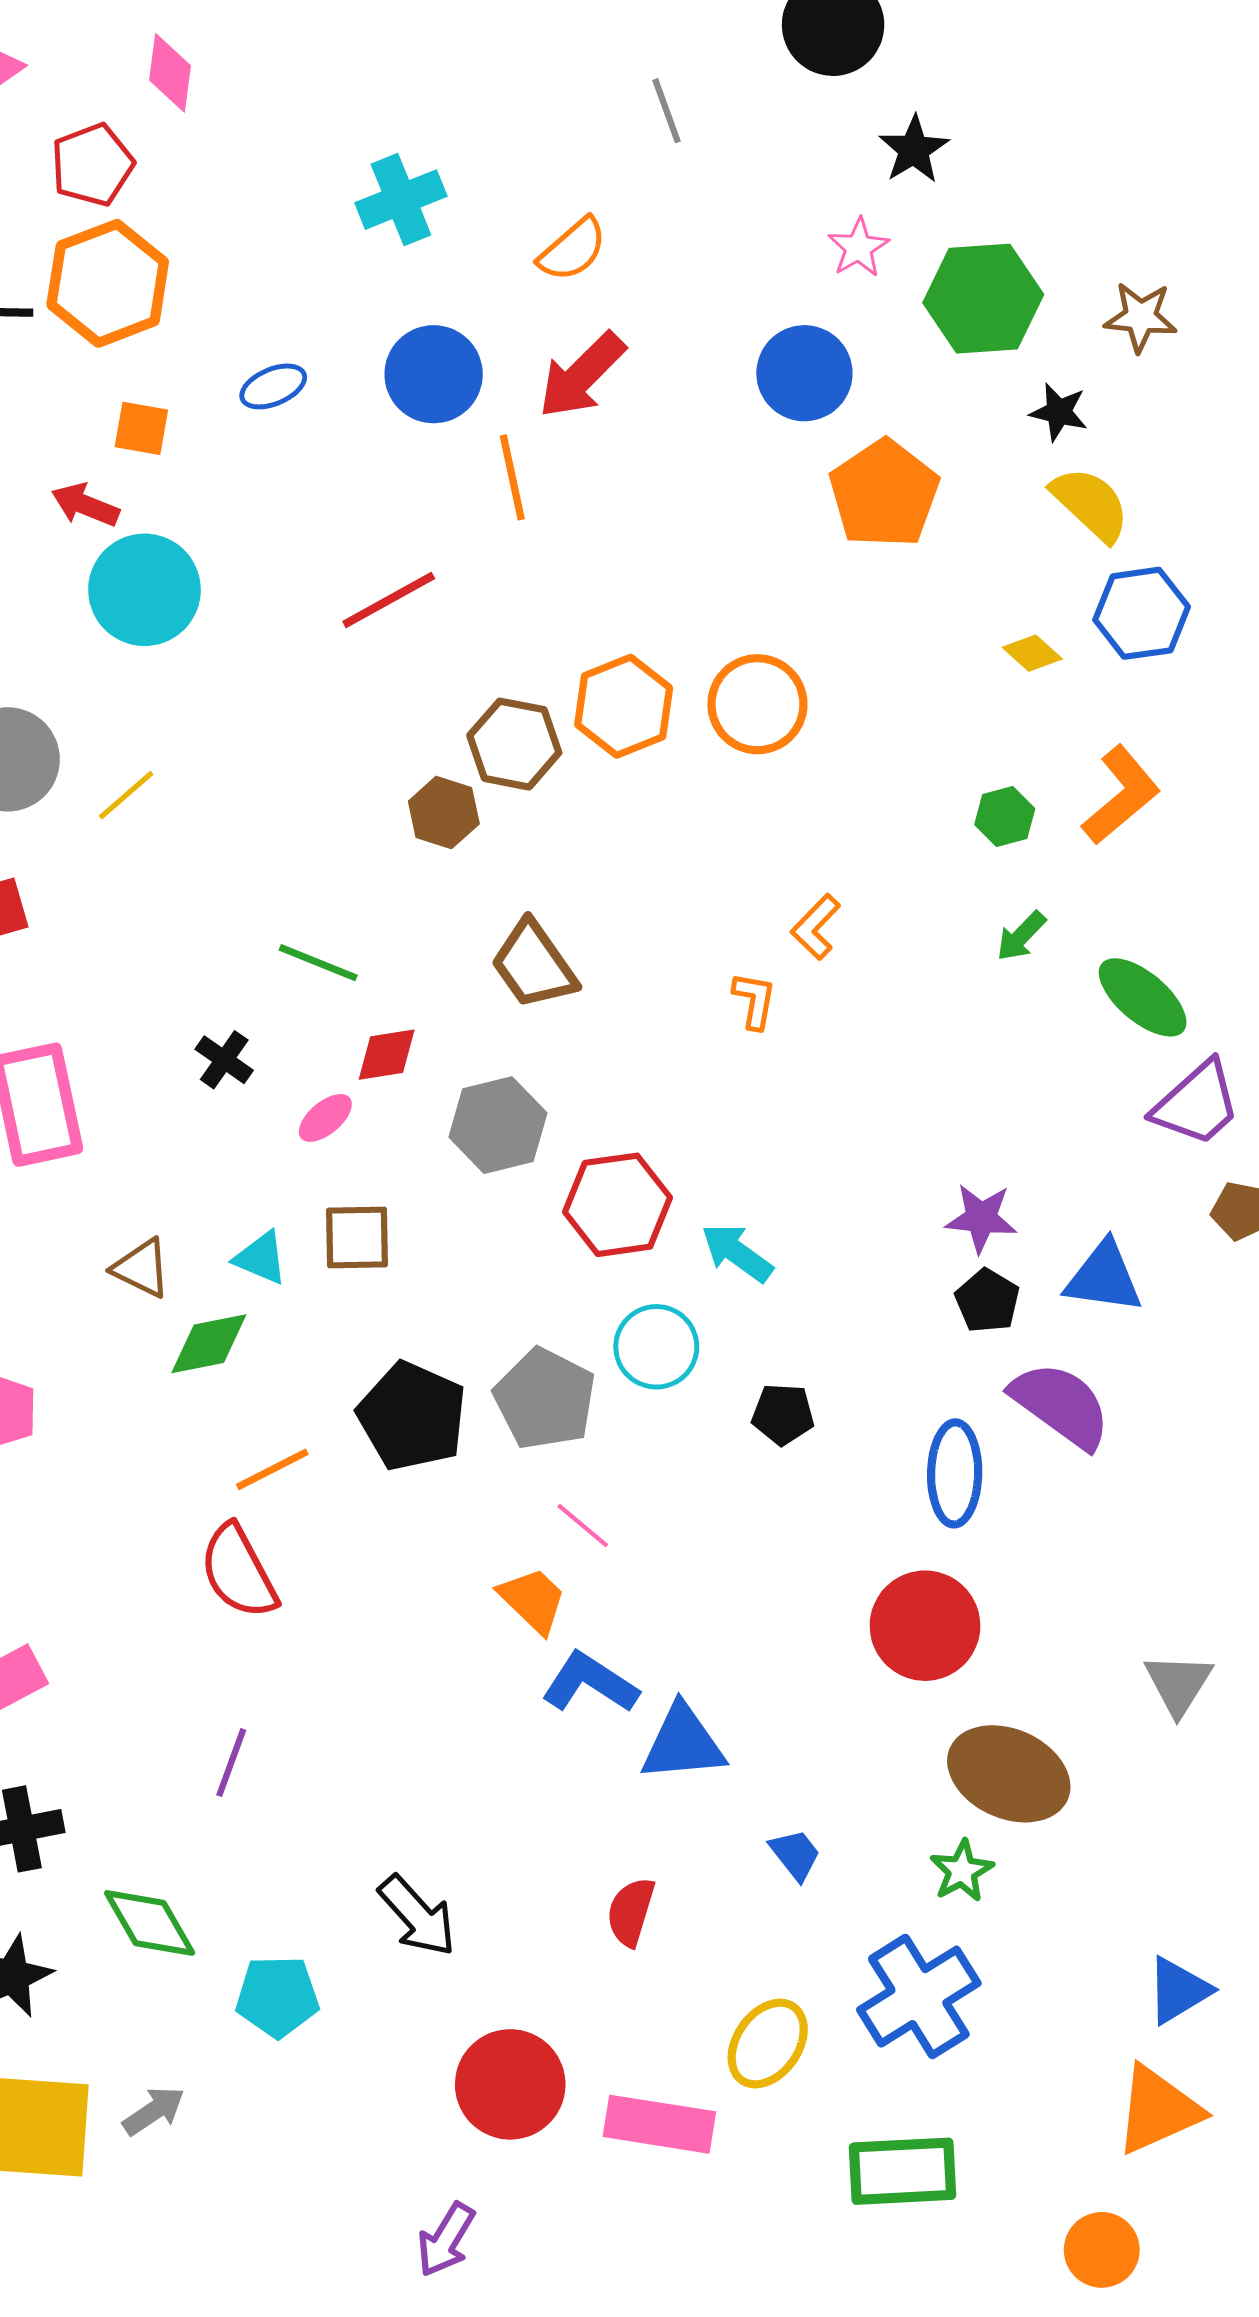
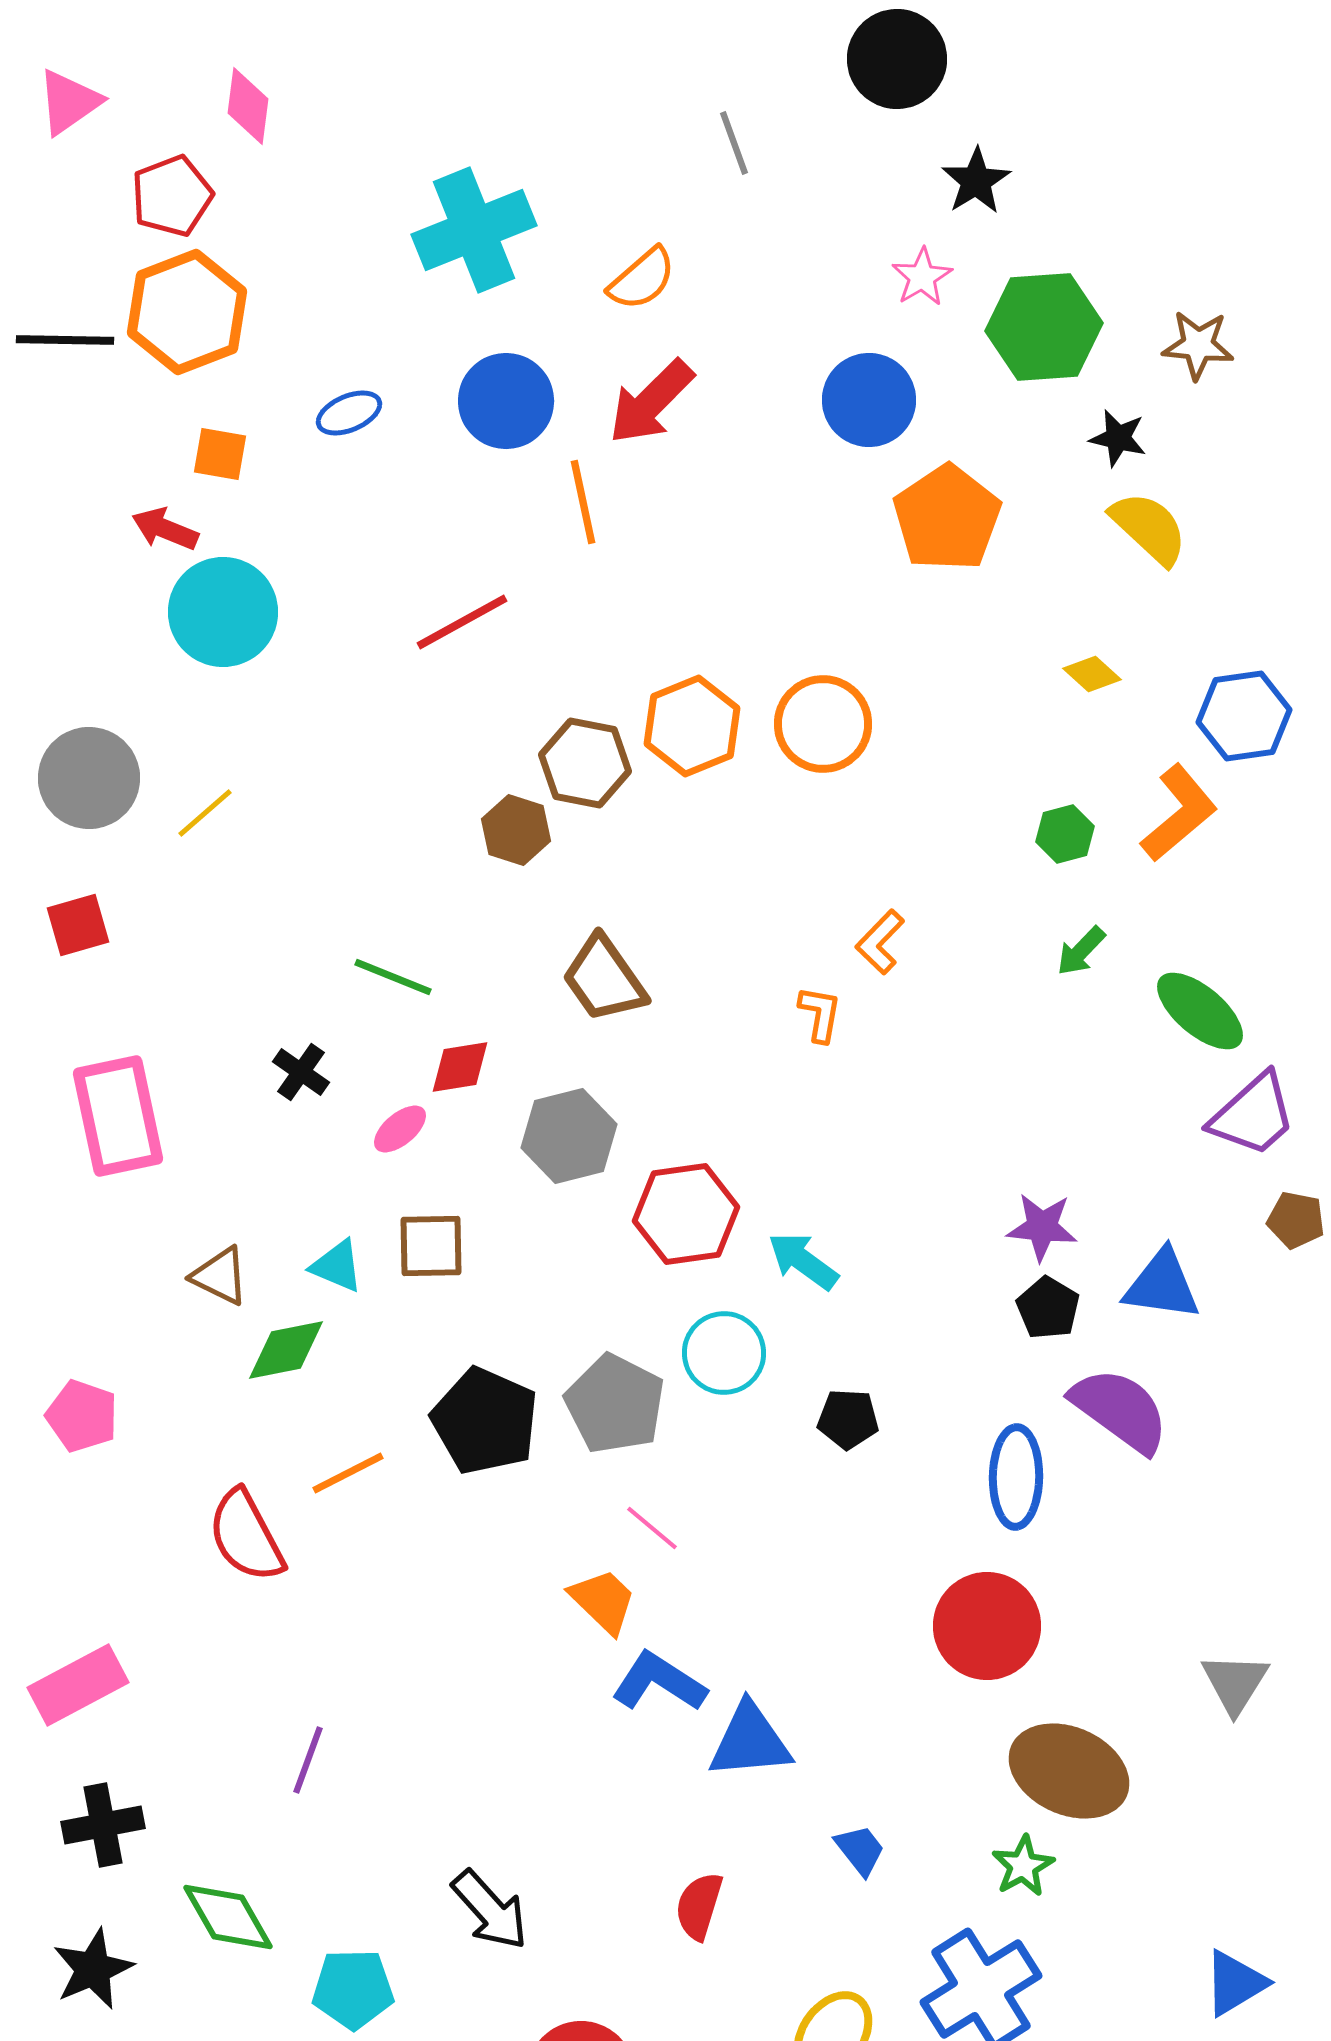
cyan cross: (401, 200) -> (474, 230), size x1.4
blue hexagon: (1142, 613) -> (1244, 716), moved
red semicircle: (238, 1572) -> (246, 1536), moved

